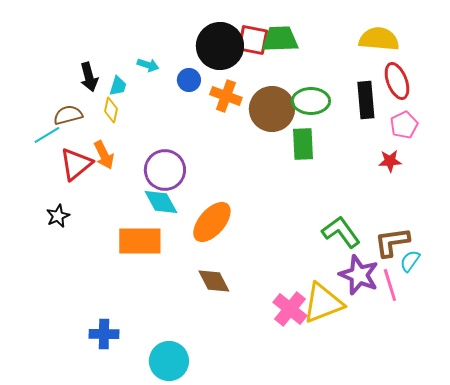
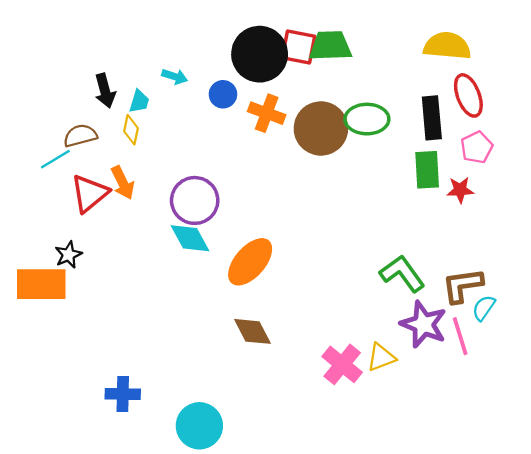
green rectangle: (303, 144) -> (427, 170), moved
orange rectangle: (140, 241) -> (41, 284), moved
yellow triangle: (323, 303) -> (381, 357), size x0.6

